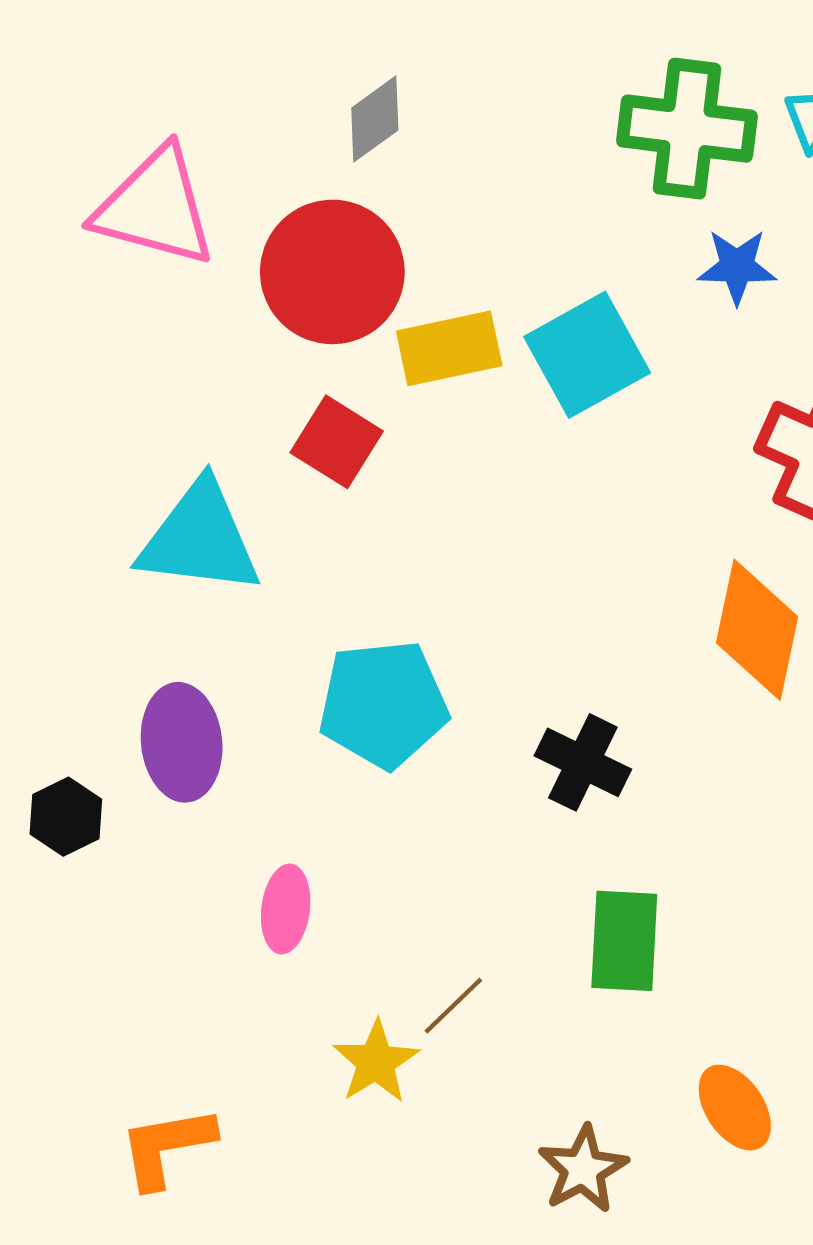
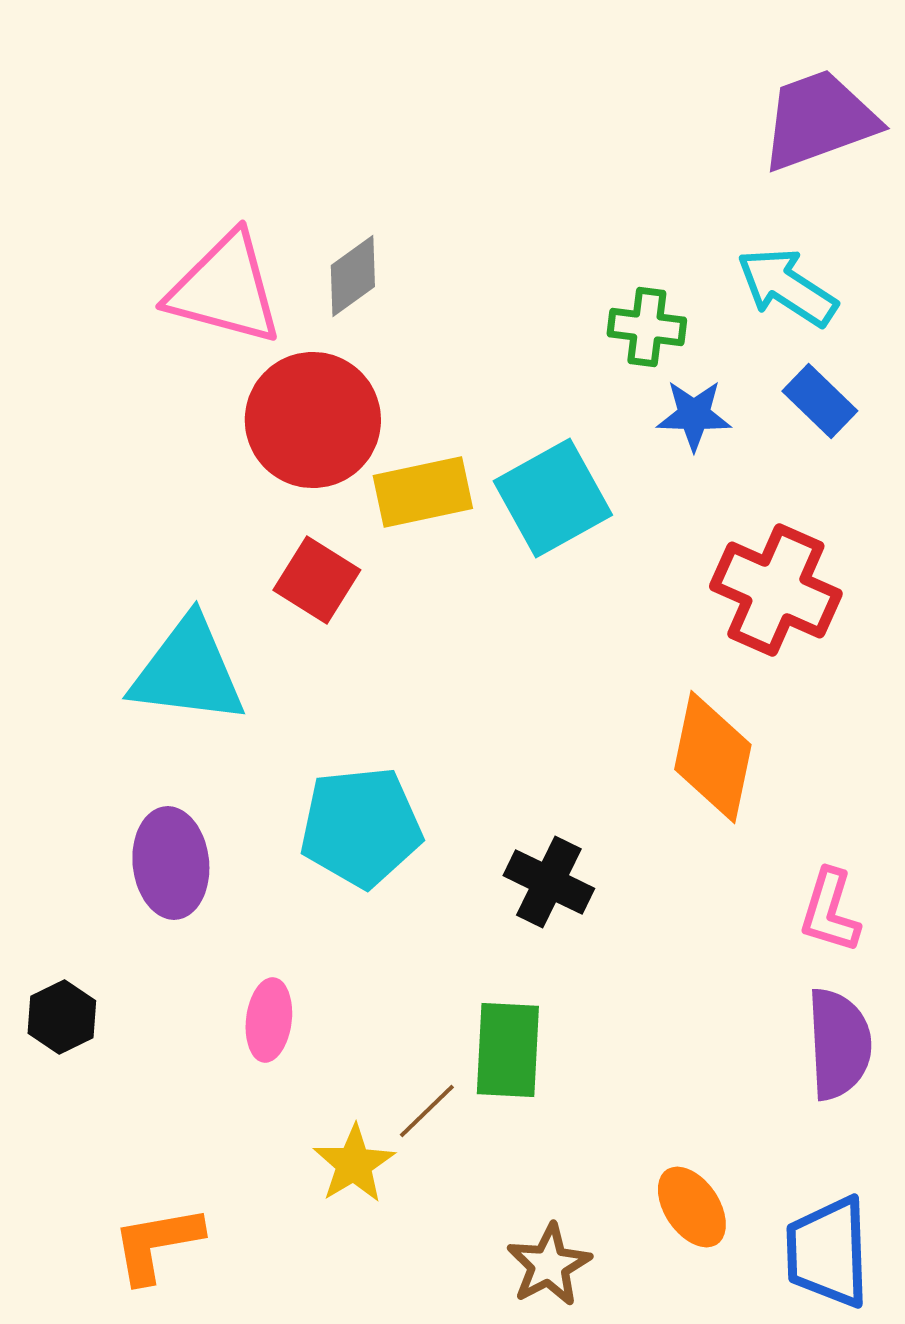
green cross: (687, 129) -> (647, 327), moved, size x0.6
pink triangle: (155, 207) -> (225, 289), moved
black hexagon: (66, 817) -> (62, 1017), moved
green rectangle: (624, 941) -> (508, 1050), moved

